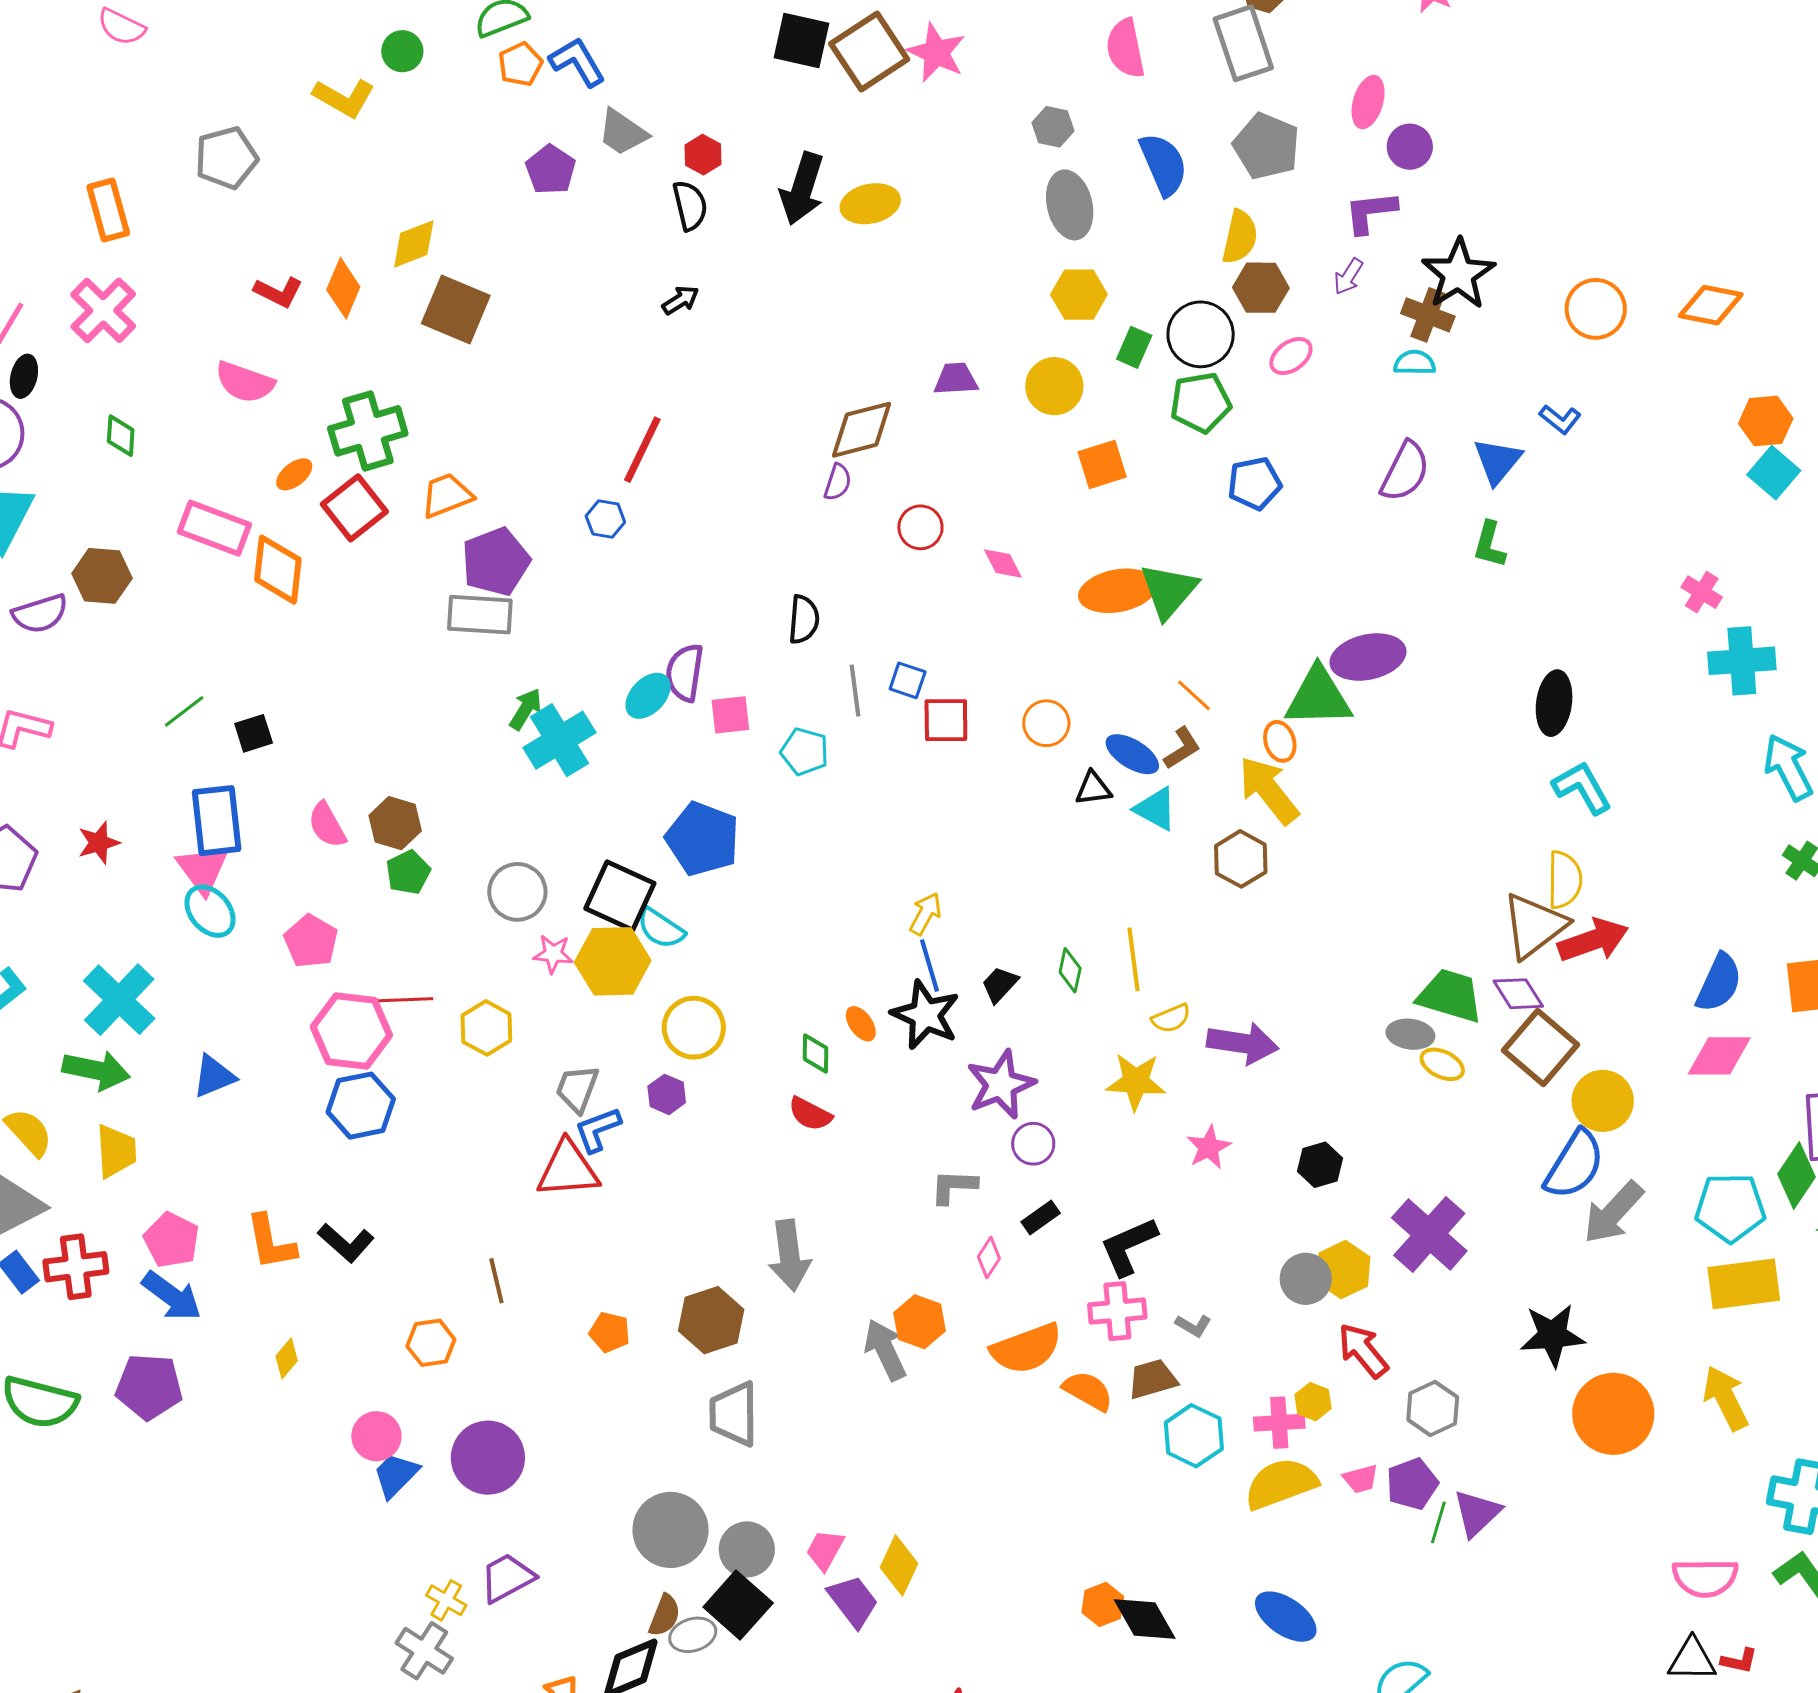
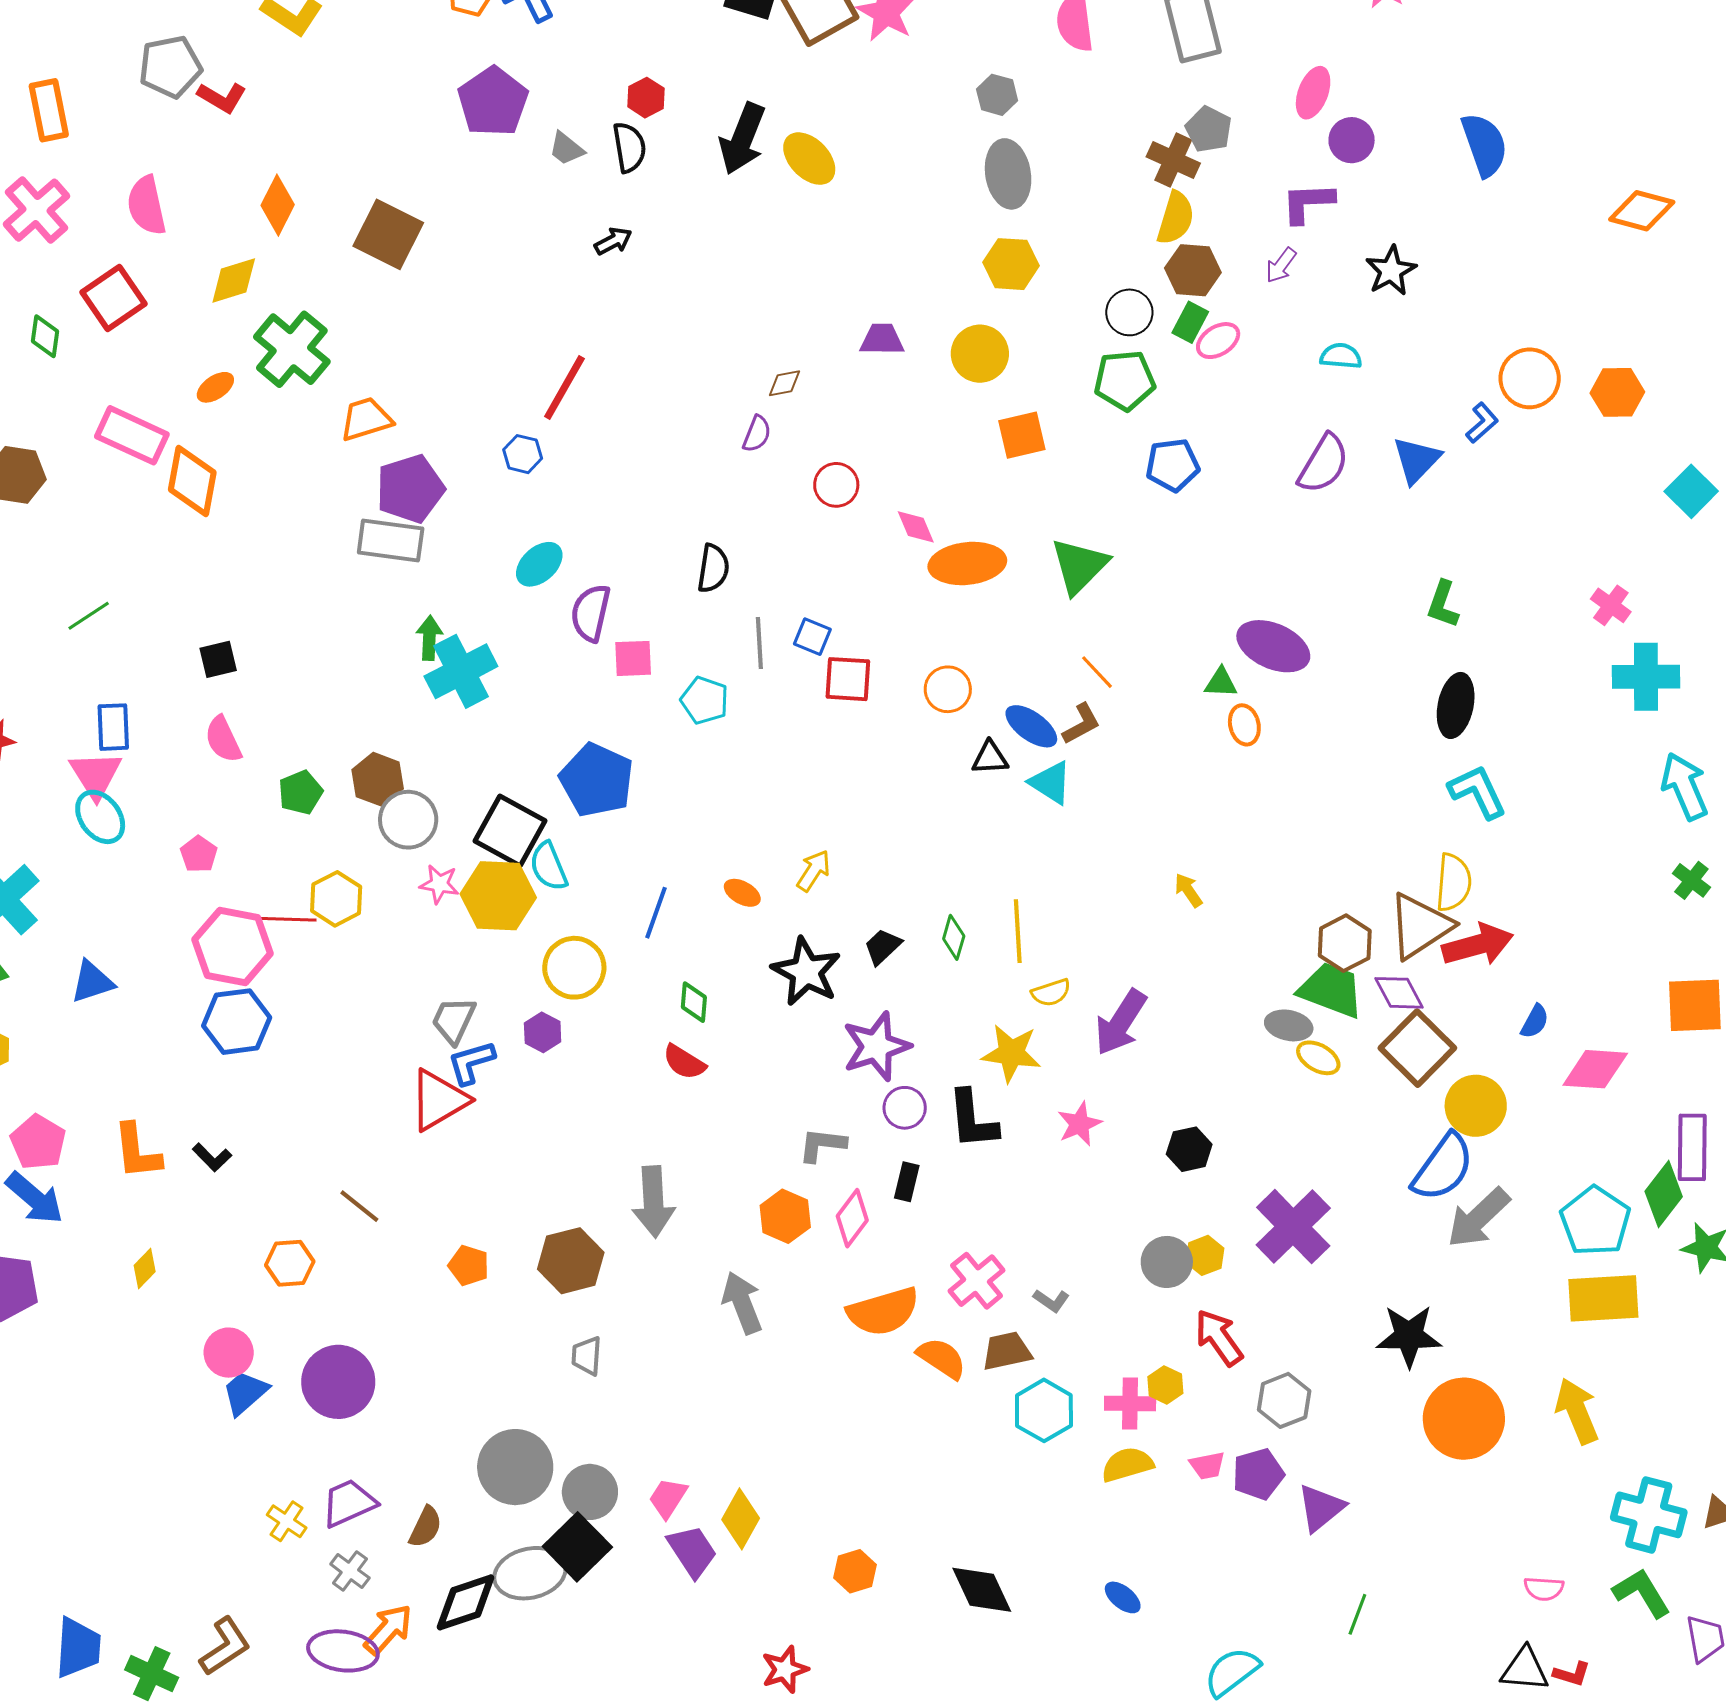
gray trapezoid: (623, 132) -> (566, 149), moved, size x0.7
gray pentagon: (1266, 146) -> (1209, 129), size x0.7
blue semicircle: (1163, 164) -> (1484, 145), moved
purple pentagon: (551, 170) -> (493, 102), size x1.4
yellow ellipse: (870, 204) -> (809, 159), turned 54
yellow diamond: (414, 244) -> (234, 281), moved
black star: (1458, 274) -> (1391, 271), size x0.7
red L-shape: (278, 292) -> (222, 97), moved
orange diamond: (1711, 305) -> (1642, 211), moved
orange circle: (1596, 309) -> (1530, 378), moved
brown cross: (1428, 315) -> (1173, 160), moved
black circle: (1201, 334) -> (1129, 312), size x0.7
green rectangle: (1134, 347) -> (1190, 322), moved
pink semicircle: (245, 382) -> (147, 205), moved, turned 54
blue L-shape: (1560, 419) -> (1482, 423), turned -84
orange hexagon: (1766, 421) -> (1617, 392), moved
brown diamond: (862, 430) -> (784, 383), size x0.5
green cross: (368, 431) -> (292, 349), turned -38
red square: (354, 508) -> (113, 298), moved
green L-shape: (1490, 545) -> (1443, 604), moved
orange ellipse: (1118, 591) -> (967, 563), moved
purple ellipse: (1368, 657) -> (1273, 646), turned 32
cyan ellipse: (648, 696) -> (539, 564), moved
green triangle: (1318, 697) -> (1221, 683), size x0.5
green arrow: (526, 709) -> (429, 638), turned -33
black square: (254, 733) -> (218, 659), moved
orange ellipse: (1280, 741) -> (1244, 725), moved
yellow arrow: (1269, 790) -> (1188, 890), moved, size x0.5
blue rectangle: (217, 821) -> (113, 727), size x0.7
brown hexagon: (395, 823) -> (378, 779), moved
brown hexagon: (1241, 859) -> (1345, 943), moved
cyan semicircle: (661, 928) -> (549, 866), turned 30
pink pentagon: (311, 941) -> (199, 854), size x0.7
blue line: (929, 966) -> (656, 913), moved, turned 32
blue semicircle: (1719, 983) -> (1535, 1021), moved, size x0.6
orange ellipse: (861, 1024) -> (742, 893), moved, turned -30
yellow hexagon: (486, 1028) -> (336, 899), moved
purple arrow: (1243, 1043) -> (1121, 1022), turned 110
red triangle: (568, 1169) -> (439, 1100), turned -30
cyan pentagon: (1730, 1208) -> (1595, 1221), turned 30
black rectangle: (1041, 1217) -> (907, 1182), turned -45
black L-shape: (346, 1243) -> (212, 1157), size x0.7
black L-shape: (1128, 1246) -> (973, 1120), moved, turned -76
pink diamond: (989, 1258) -> (852, 1218), size x1.4
yellow hexagon: (1343, 1270) -> (1205, 1255), size x0.7
brown line: (496, 1281) -> (359, 1206), turned -42
pink cross: (1117, 1311) -> (977, 1281), turned -38
orange hexagon: (920, 1322) -> (785, 1216), moved
gray trapezoid: (734, 1414) -> (587, 1356), size x0.6
yellow semicircle: (1281, 1484) -> (1127, 1465), size x0.7
green line: (1438, 1522) -> (1357, 1614), moved
pink semicircle: (1705, 1578) -> (1544, 1589), size x0.6
orange hexagon: (1103, 1604) -> (855, 1571), moved
brown semicircle: (665, 1615) -> (425, 1527), moved
blue ellipse: (1286, 1617) -> (1123, 1597), size x0.6
gray ellipse: (693, 1635) -> (530, 1573), size x1.5
gray cross: (424, 1651) -> (350, 1571), moved, size x0.7

